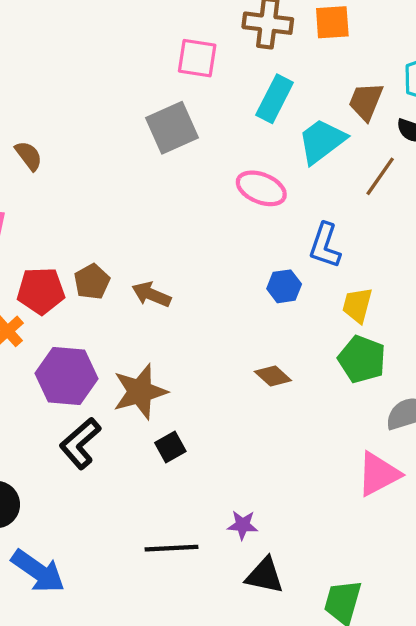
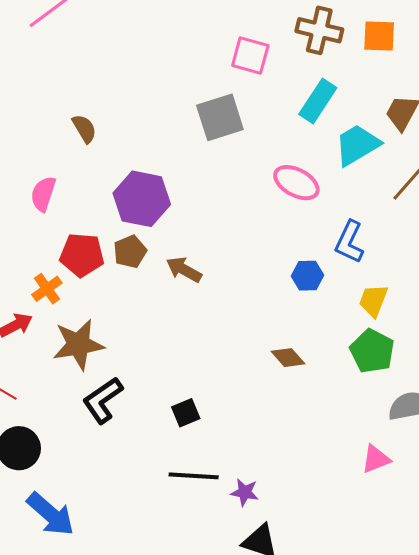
purple hexagon: (67, 376) -> (142, 199), moved
brown star: (140, 392) -> (78, 344), moved
pink triangle: (379, 474) -> (376, 459), size x0.7
black line: (171, 548) -> (194, 476), moved

